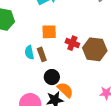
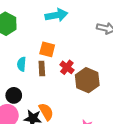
brown rectangle: (42, 54) -> (42, 69), moved
black circle: (52, 77) -> (14, 95), moved

